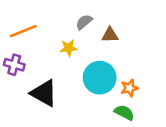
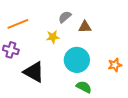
orange star: (129, 88) -> (115, 65), moved
green semicircle: (124, 113) -> (84, 87), moved

